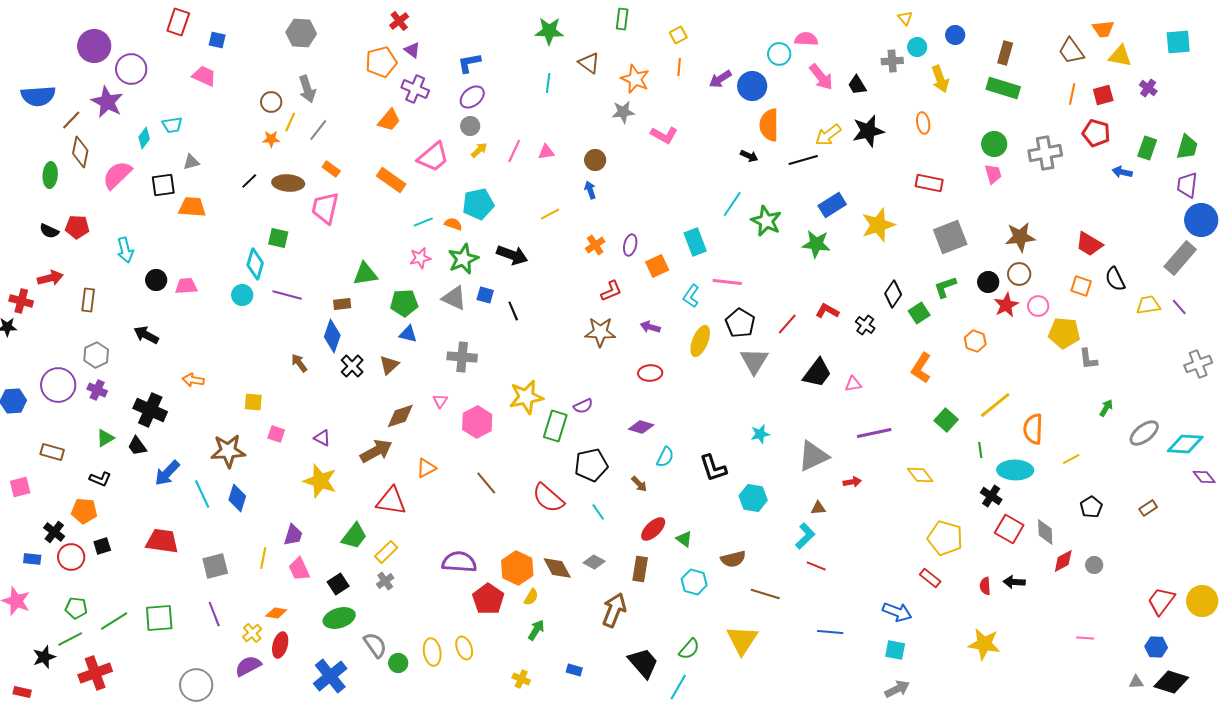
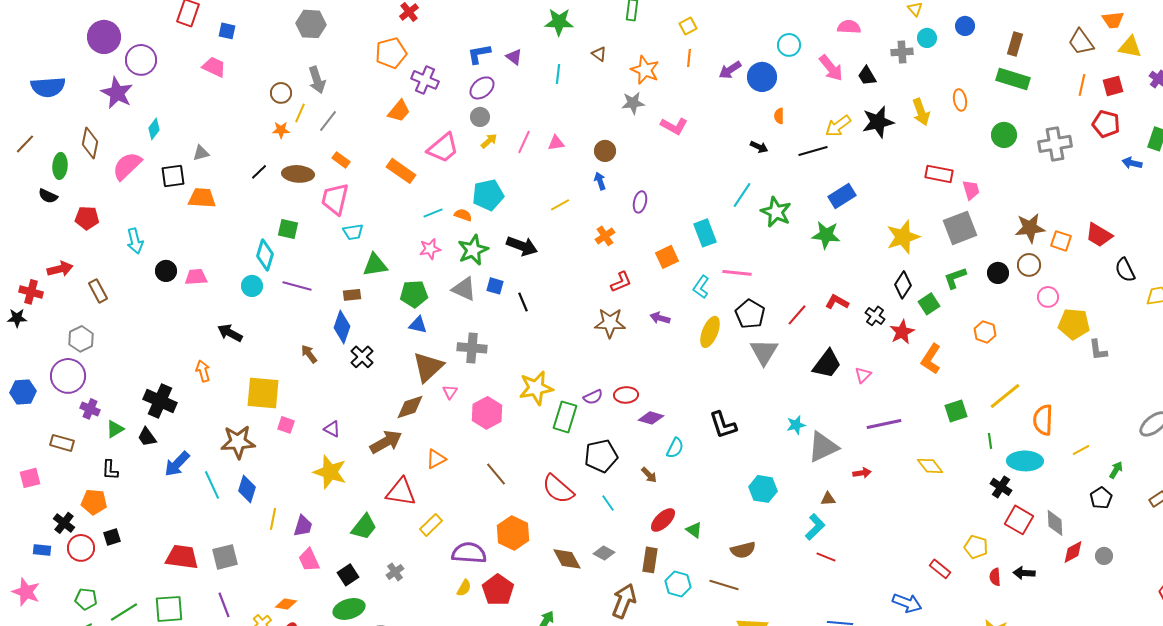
pink semicircle: (806, 39) -> (849, 27), moved
purple triangle: (412, 50) -> (514, 57), moved
brown triangle: (589, 63) -> (599, 54), size x0.7
yellow arrow: (940, 79) -> (921, 112), moved
brown line: (71, 120) -> (25, 144), moved
orange ellipse: (923, 123) -> (960, 100), moved
cyan trapezoid: (172, 125) -> (353, 232), moved
orange semicircle: (769, 125) -> (779, 116), size x0.5
pink trapezoid: (993, 174) -> (971, 190), moved
yellow star: (878, 225) -> (903, 237), moved
black semicircle: (49, 231) -> (48, 196), moved
purple ellipse: (630, 245) -> (640, 202), moved
orange square: (1081, 286) -> (1061, 241), moved
brown rectangle: (88, 300) -> (98, 291), turned -35
red star: (1006, 305) -> (902, 332), moved
black arrow: (146, 335) -> (230, 333), moved
gray hexagon: (96, 355) -> (81, 339), moved
brown triangle: (389, 365) -> (428, 367), moved, size x1.6
red ellipse: (650, 373) -> (626, 395), moved
orange arrow: (193, 380) -> (203, 371), turned 65
pink triangle: (853, 384) -> (863, 375), turned -36
purple cross: (97, 390) -> (90, 409), moved
yellow square: (253, 402) -> (263, 393), size x1.8
green arrow: (1106, 408) -> (1116, 470), moved
green square: (946, 420) -> (956, 411), turned 30
cyan star: (760, 434) -> (796, 425), moved
black L-shape: (713, 468) -> (723, 425), moved
black L-shape: (100, 479) -> (110, 470), turned 70
yellow pentagon: (945, 538) -> (976, 547), moved, size x0.7
red trapezoid: (162, 541) -> (182, 557), moved
yellow rectangle: (386, 552) -> (431, 525), moved
yellow line: (263, 558) -> (273, 519), moved
orange hexagon: (517, 568) -> (513, 533), moved
cyan hexagon: (694, 582) -> (678, 584), moved
brown line: (765, 594) -> (724, 585), moved
yellow semicircle: (531, 597) -> (464, 588), moved

